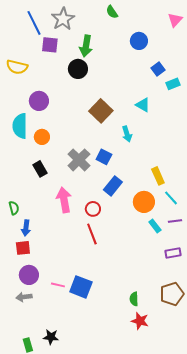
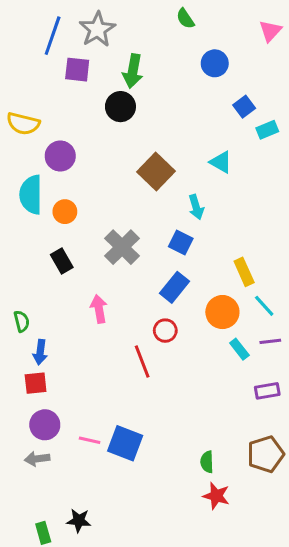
green semicircle: (112, 12) -> (185, 19), moved
blue line: (34, 23) -> (53, 36), turned 45
yellow semicircle: (17, 67) -> (23, 124), moved
blue square: (104, 157) -> (181, 243), moved
pink arrow: (64, 200) -> (99, 309), size x0.7
red circle: (93, 209) -> (165, 331), moved

